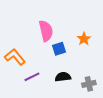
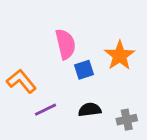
orange star: (84, 39) -> (120, 56), size x1.5

